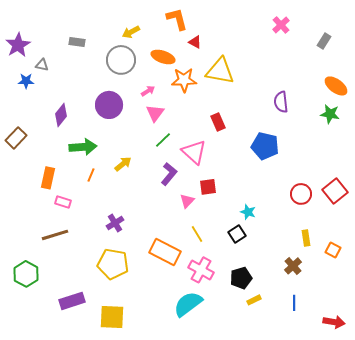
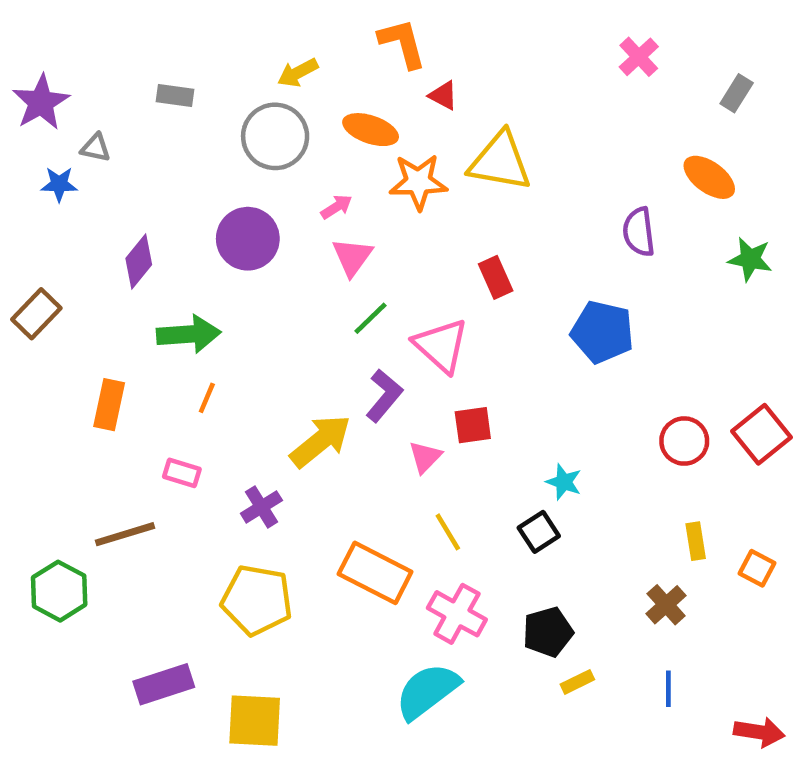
orange ellipse: (336, 86) -> (709, 177), moved
yellow arrow: (123, 164) -> (321, 441), moved, size x1.6
pink rectangle: (63, 202) -> (182, 473), moved
green hexagon: (26, 274) -> (59, 591), moved

